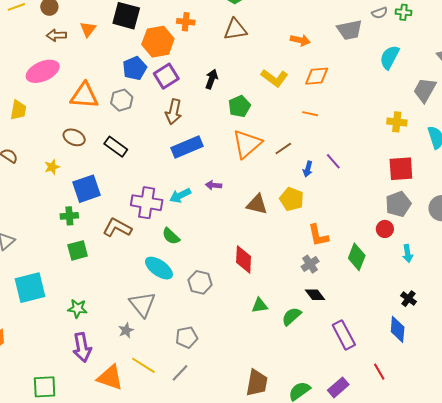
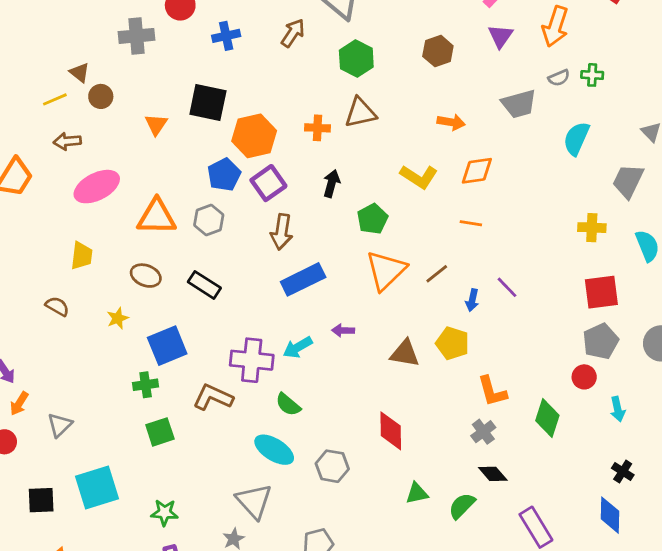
orange cross: (186, 22) -> (318, 128), moved
brown arrow: (56, 35) -> (67, 141), moved
yellow trapezoid: (18, 110) -> (82, 256), moved

